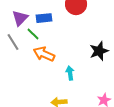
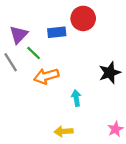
blue rectangle: (44, 18) -> (57, 32), moved
orange arrow: (44, 54) -> (46, 76), turned -40

